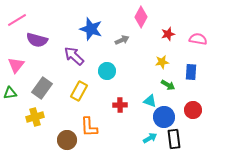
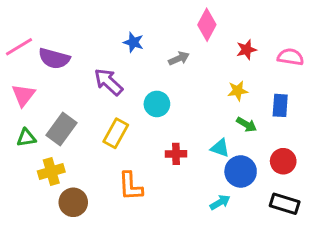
pink line: (17, 20) -> (19, 47), moved
blue star: (91, 29) -> (133, 42), size x0.6
green triangle: (10, 93) -> (26, 138), moved
black rectangle: (174, 139) -> (285, 204), moved, turned -66
brown circle: (67, 140) -> (73, 202), moved

